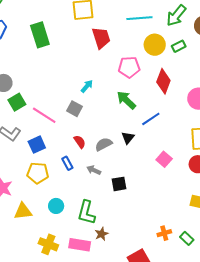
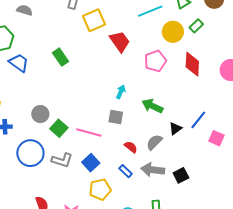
green rectangle: (40, 35) -> (60, 57), size x0.7
green arrow: (126, 100) -> (152, 106), moved
blue line: (151, 119) -> (198, 120), moved
black triangle: (128, 138) -> (175, 129), turned 32
gray arrow: (94, 170) -> (153, 170), size x1.6

